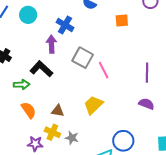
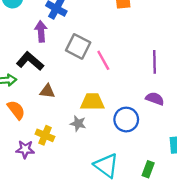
yellow trapezoid: (93, 105) -> (92, 102), turned 45
brown triangle: (58, 111) -> (47, 91), moved
gray star: (72, 138) -> (78, 123), moved
blue circle: (123, 141) -> (126, 120), moved

